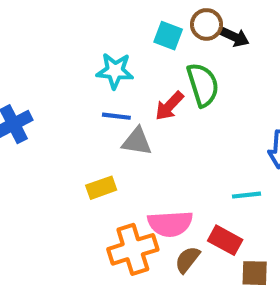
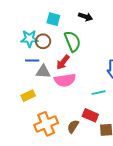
brown circle: (207, 24) -> (43, 41), moved
red arrow: (169, 106) -> (63, 62), moved
pink semicircle: (170, 224) -> (65, 80), moved

